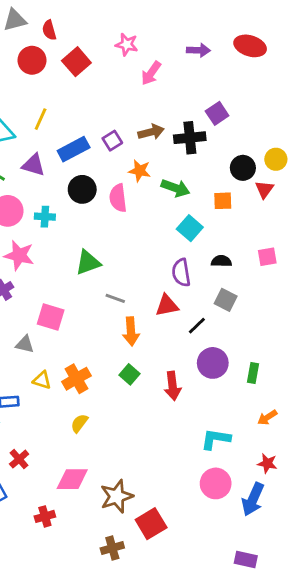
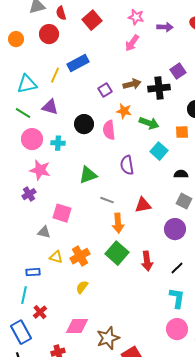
pink star: (127, 44) -> (136, 17), moved
red square: (76, 62) -> (92, 20), moved
blue rectangle: (74, 149) -> (78, 63), moved
purple semicircle: (181, 273) -> (127, 165), moved
black line: (197, 326) -> (177, 268), moved
purple circle: (213, 363) -> (175, 229), moved
green square: (130, 374) -> (117, 253), size x1.6
cyan L-shape: (216, 439) -> (177, 298), turned 90

